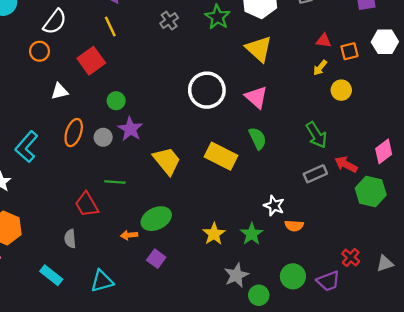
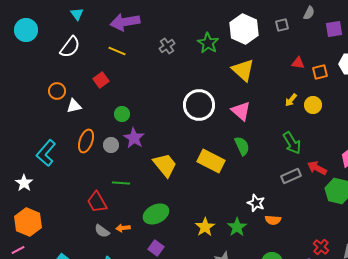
yellow line: (110, 26) -> (117, 51), turned -42
orange circle: (39, 51) -> (57, 91), moved
red square: (91, 61) -> (101, 80), size x0.7
yellow arrow: (320, 68) -> (291, 100), moved
orange arrow: (129, 235) -> (123, 228), moved
gray semicircle: (70, 239) -> (102, 231), moved, turned -49

